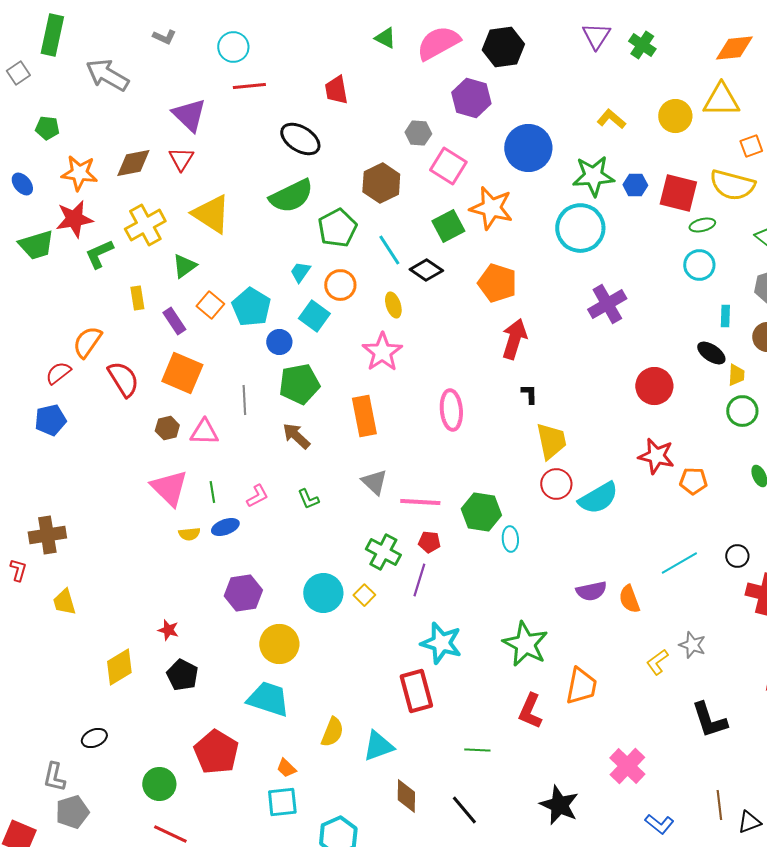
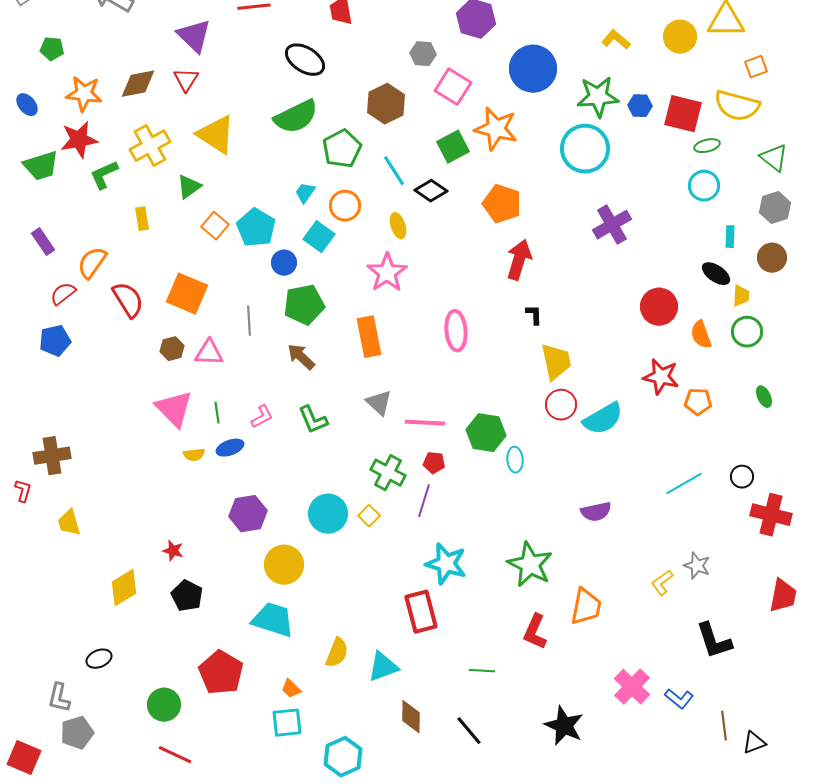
purple rectangle: (174, 321) -> (43, 242), moved
green L-shape: (308, 499) -> (313, 420), size x1.4
orange semicircle: (629, 599) -> (701, 335), moved
blue L-shape: (659, 824) -> (679, 699), moved

